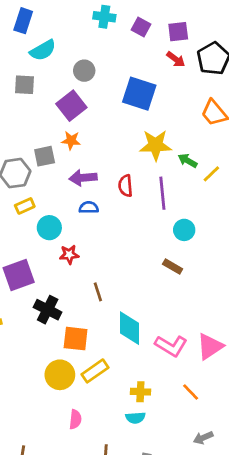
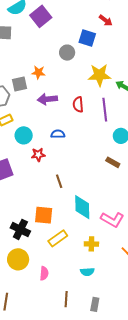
red arrow: (176, 59) -> (106, 20), moved
gray circle: (84, 71) -> (67, 53), moved
blue square: (139, 94) -> (87, 38), size x0.7
purple square: (71, 106) -> (41, 16), moved
blue semicircle: (89, 207) -> (58, 134), moved
black cross: (48, 310) -> (20, 229), moved
yellow circle: (60, 375) -> (18, 259), moved
yellow cross: (140, 392) -> (91, 244), moved

